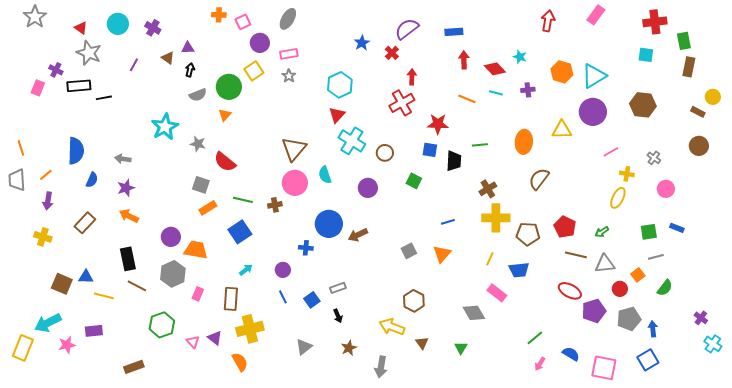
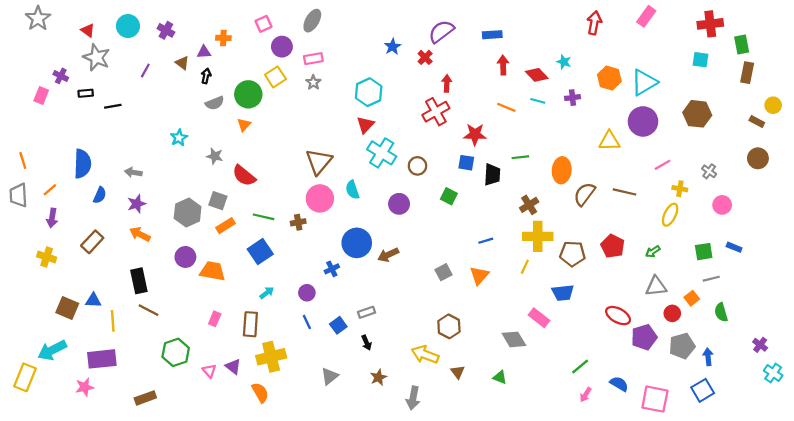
orange cross: (219, 15) -> (223, 38), moved
black rectangle: (79, 86) -> (86, 93), size x0.6
cyan star: (165, 127) -> (179, 138), size x0.6
orange ellipse: (524, 142) -> (562, 170), moved
blue cross: (306, 248) -> (332, 269), turned -32
brown line: (576, 255) -> (625, 192), moved
yellow line: (490, 259) -> (525, 267), moved
gray hexagon: (173, 274) -> (188, 213), moved
green semicircle: (665, 288) -> (721, 312), turned 126
yellow line: (104, 296) -> (113, 321), turned 72
purple rectangle: (94, 331) -> (102, 359), size x1.5
pink star: (67, 345) -> (85, 387), moved
green triangle: (461, 348) -> (500, 377), turned -40

